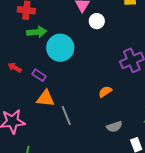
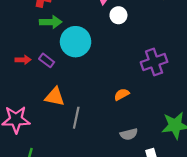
red arrow: (15, 68) -> (23, 60), turned 144
purple rectangle: (39, 75) -> (47, 60), moved
gray line: (66, 116) -> (76, 118), turned 30

